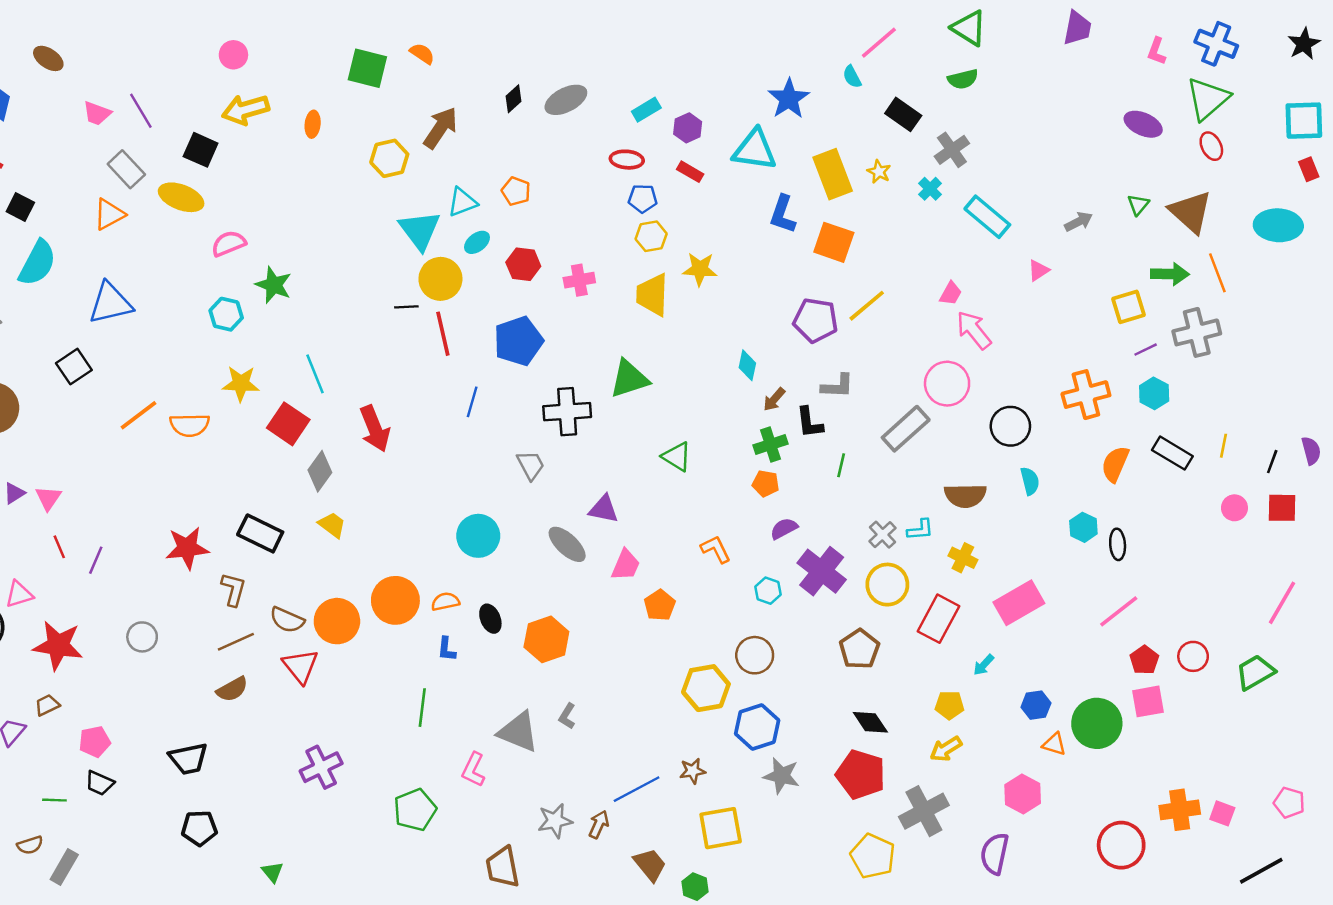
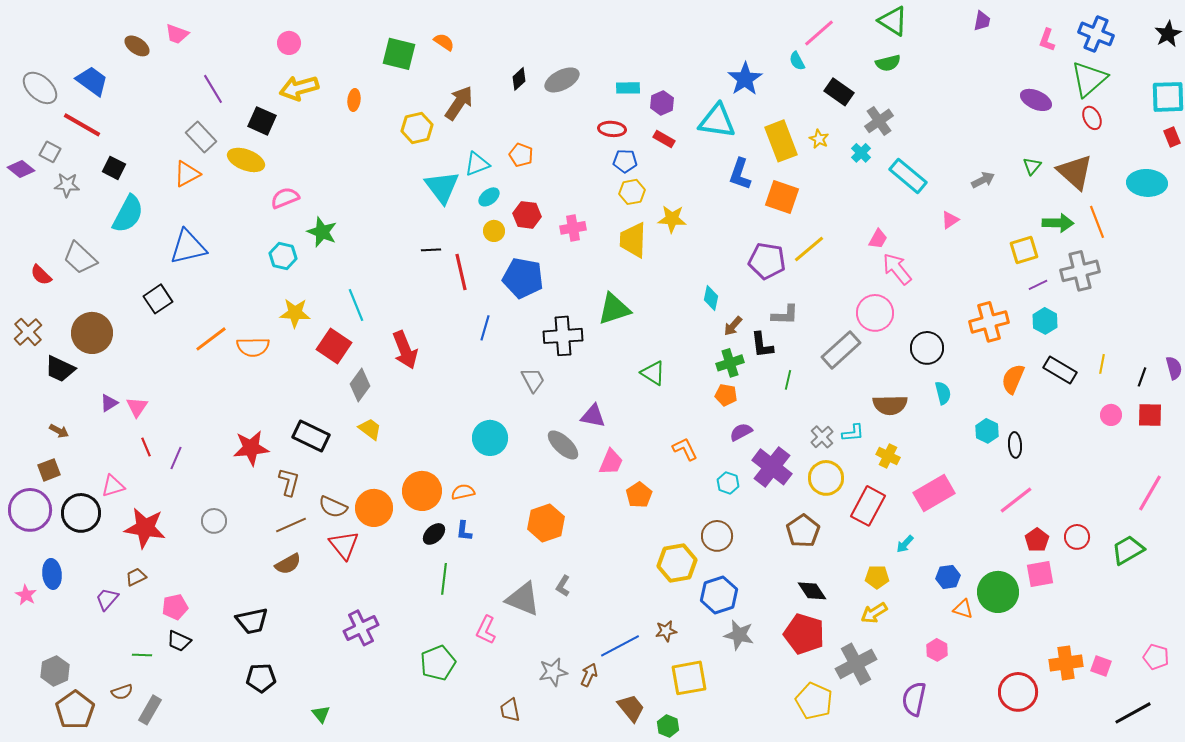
purple trapezoid: (1077, 28) -> (982, 21), size x0.7
cyan rectangle: (646, 110) -> (628, 88), turned 30
pink trapezoid: (97, 113) -> (177, 34), moved
yellow circle: (440, 279) -> (494, 231), moved, size x0.6
blue pentagon: (518, 341) -> (523, 278), turned 30
black ellipse: (490, 619) -> (434, 534), moved, turned 70
pink hexagon: (1023, 794) -> (937, 650), size x0.7
brown trapezoid: (503, 867) -> (510, 710), size x0.7

